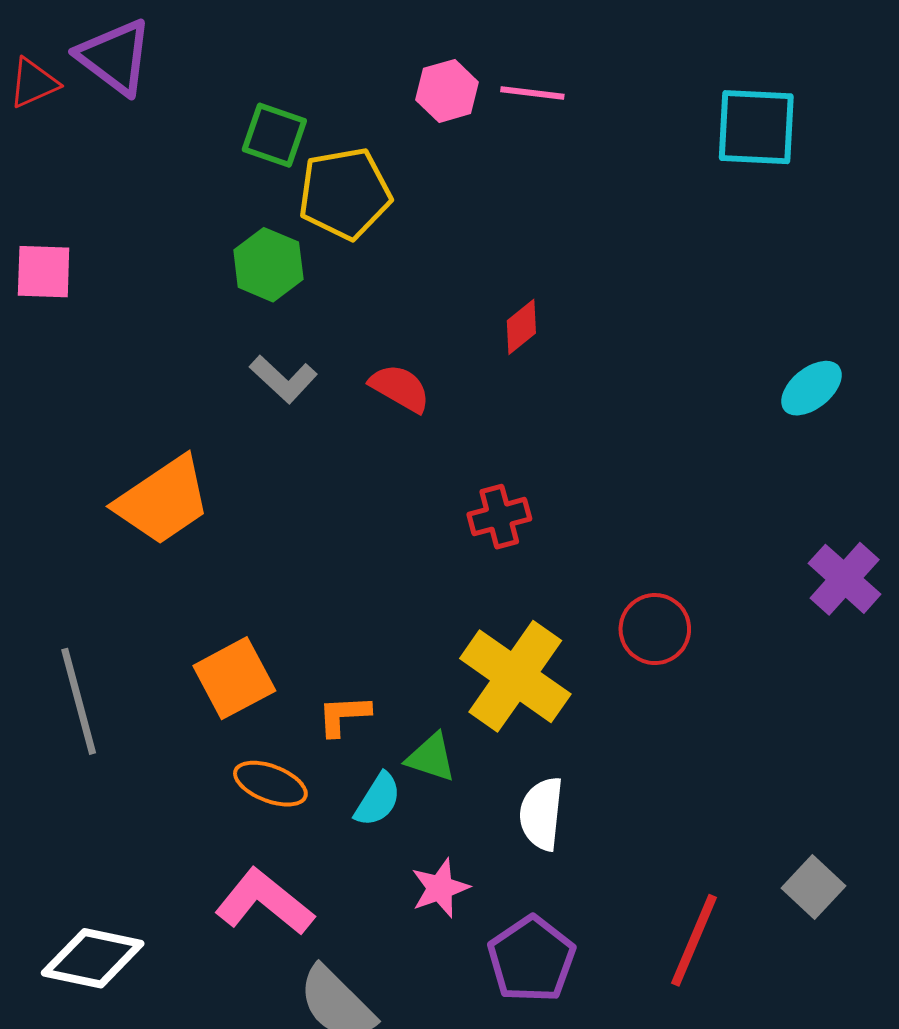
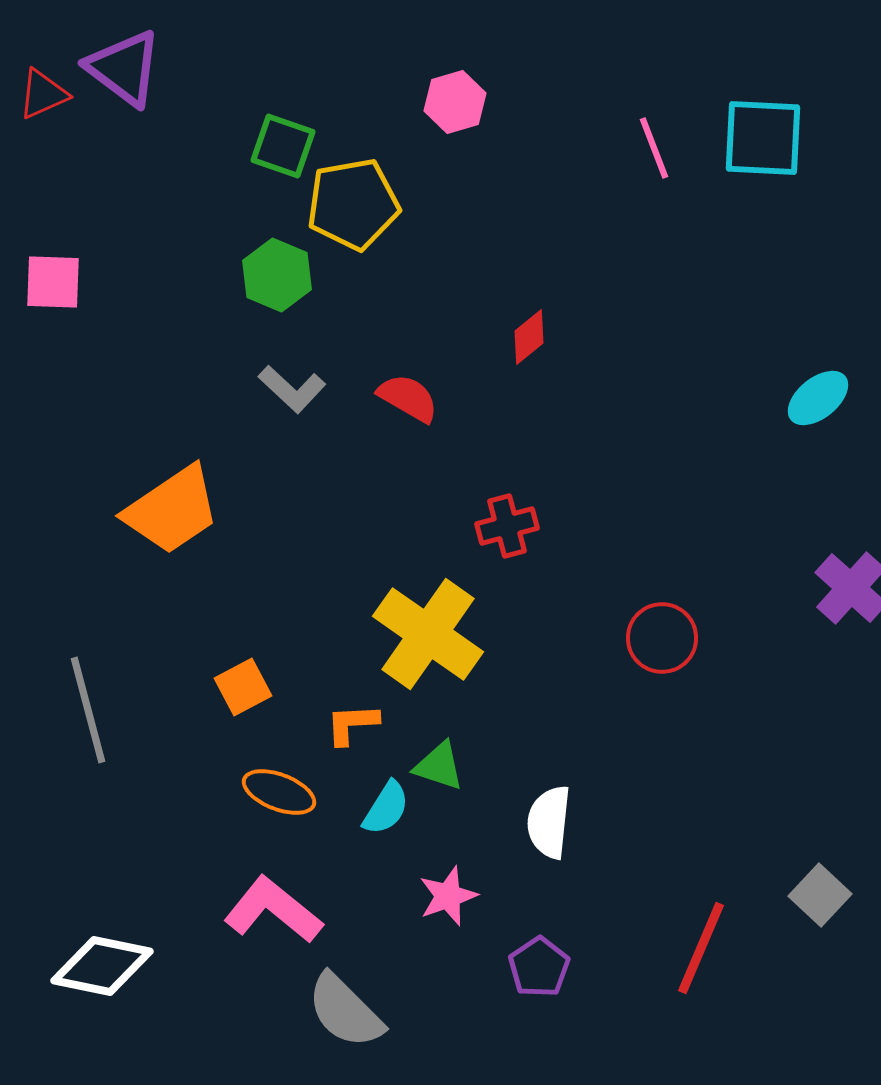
pink line: (532, 93) -> (654, 148), moved, turned 62
yellow cross: (515, 676) -> (428, 634), moved
orange square: (234, 678) -> (243, 687), size x0.7
purple pentagon: (531, 959) -> (539, 967), size x0.7

